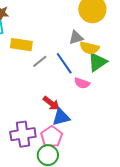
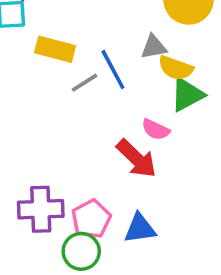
blue line: (64, 63) -> (113, 69), moved
red arrow: (51, 103) -> (136, 159), moved, size x1.4
blue triangle: (61, 117) -> (140, 229), moved

